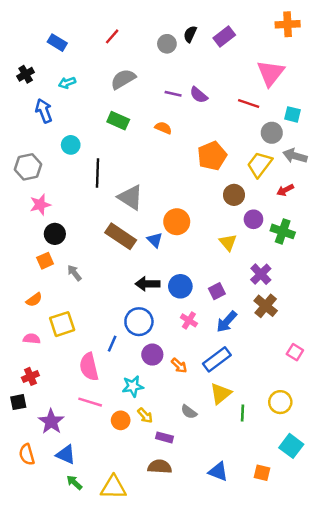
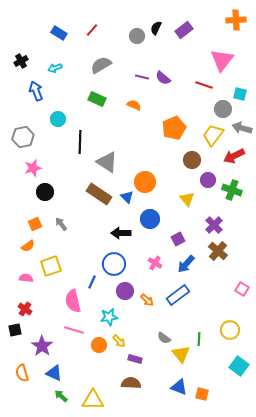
blue rectangle: (57, 43) -> (59, 33), moved
red arrow: (285, 190) -> (234, 156), size x1.5
orange square: (45, 261) -> (35, 224), moved
blue circle: (180, 286) -> (150, 219), moved
red cross: (30, 376) -> (25, 309), turned -32
yellow triangle: (221, 394) -> (181, 354), moved, turned -30
gray semicircle: (189, 412) -> (164, 338), moved
orange square: (262, 473) -> (202, 394), moved

